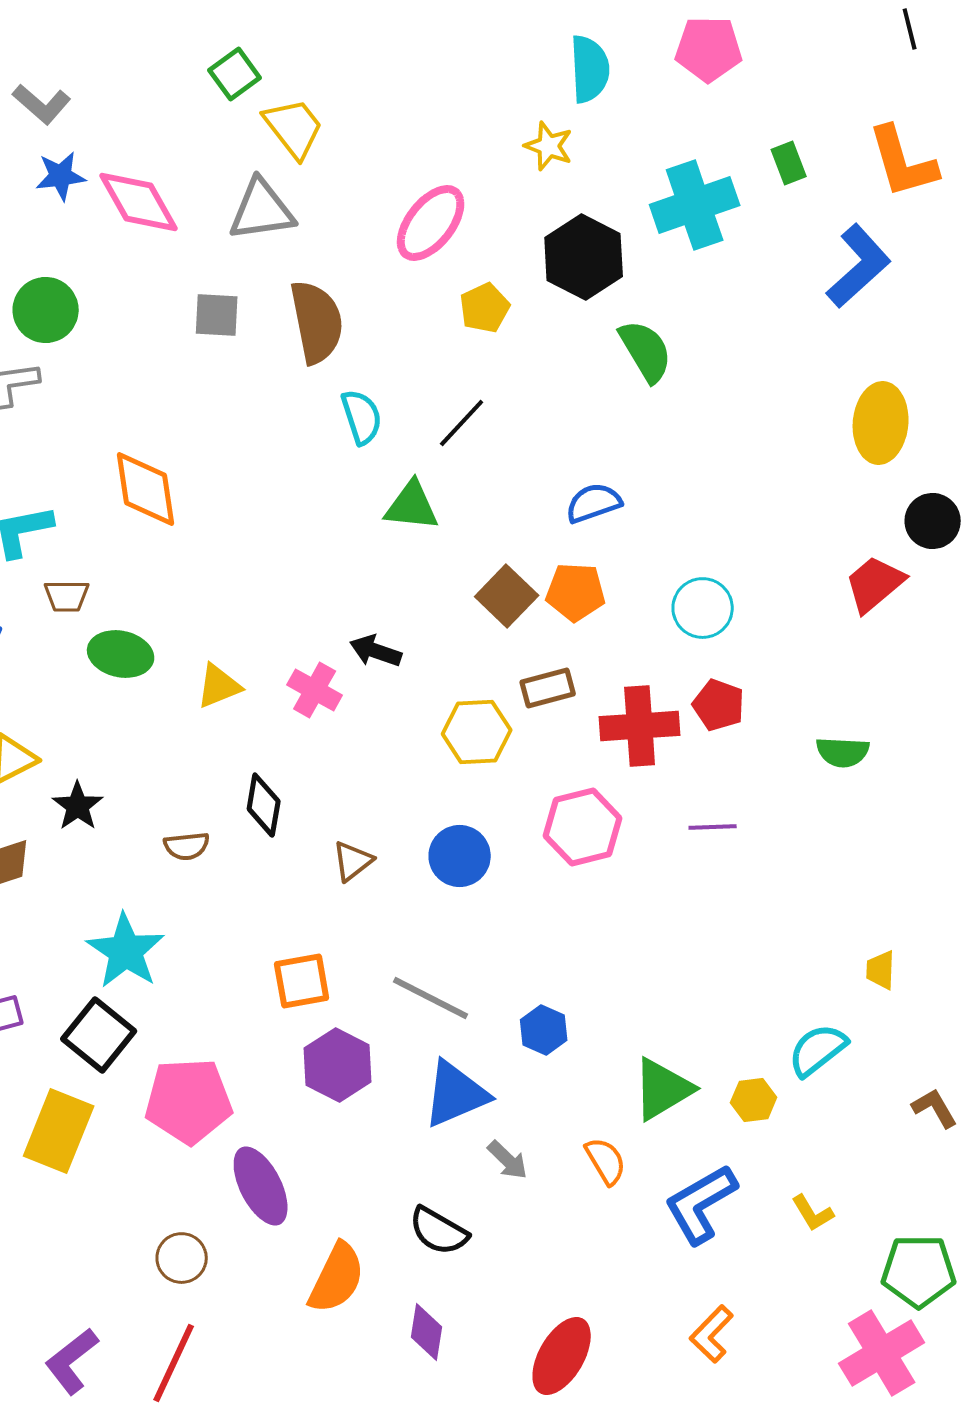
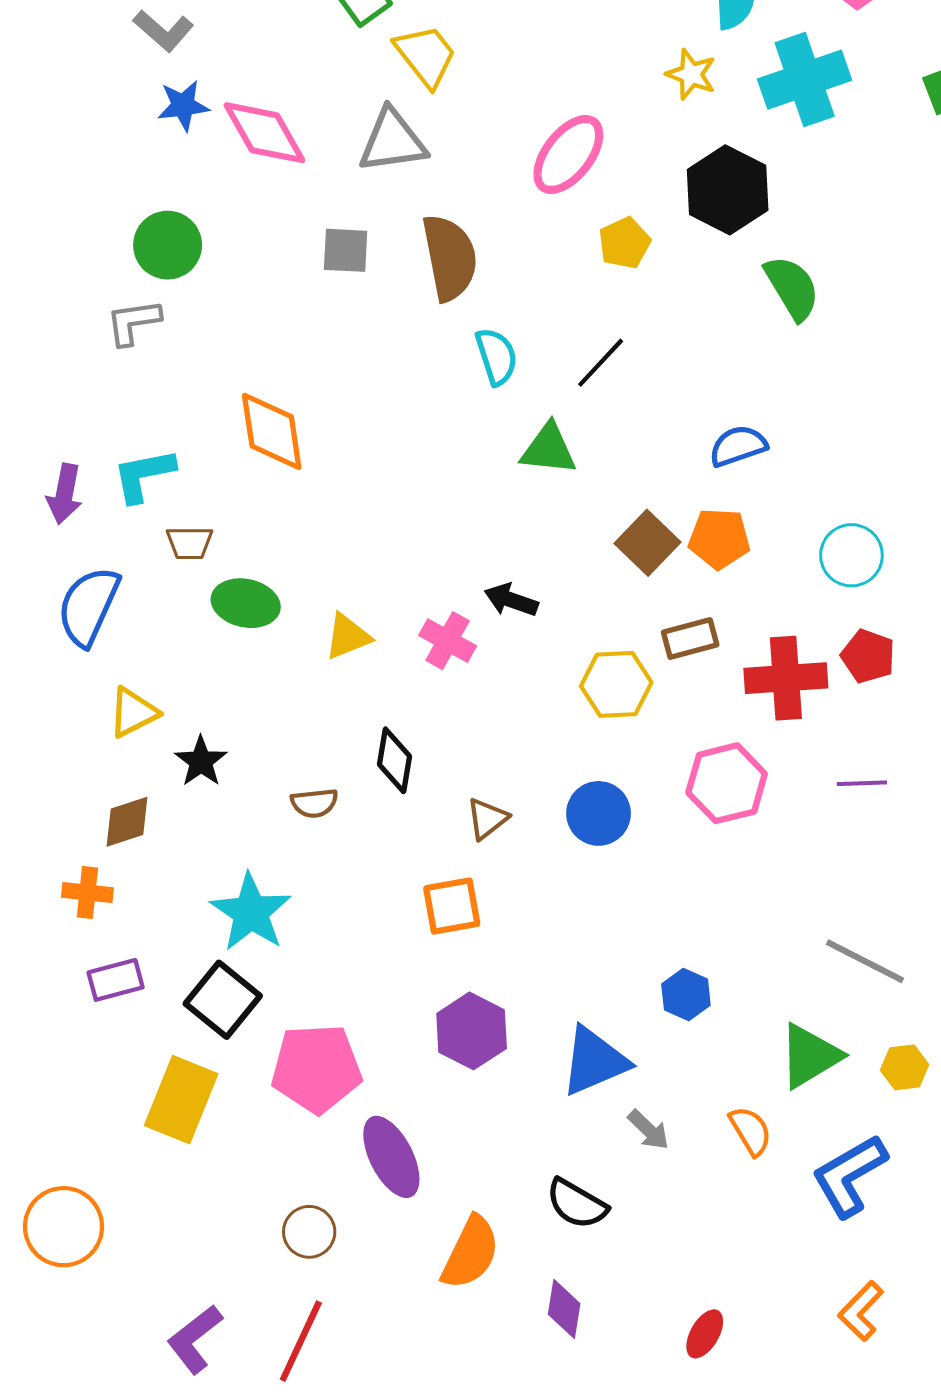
cyan cross: (695, 205) -> (805, 80), moved
orange square: (302, 981) -> (452, 906), moved
gray line: (431, 998) -> (865, 961), moved
red ellipse: (562, 1356) -> (705, 1334), size x0.6

